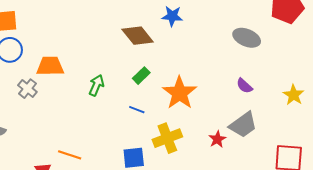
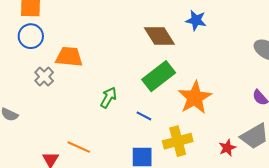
green rectangle: (141, 76) -> (159, 76), size x1.8
green arrow: (96, 85) -> (108, 98), moved
blue line: (137, 110) -> (144, 116), moved

